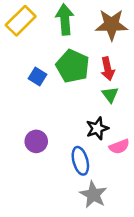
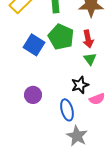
blue square: (38, 77) -> (34, 45), size x1.5

